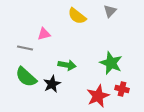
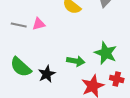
gray line: (25, 48) -> (19, 25), moved
green arrow: (67, 65) -> (76, 61), moved

